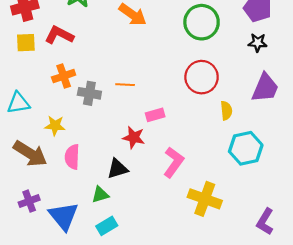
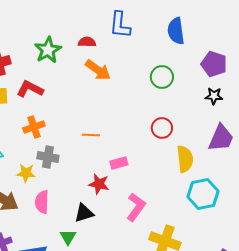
green circle: (202, 22) -> (162, 77), size x0.7
red circle: (202, 77) -> (162, 128), size x0.7
gray cross: (89, 93) -> (48, 157), moved
yellow semicircle: (226, 111) -> (185, 159), size x1.5
green triangle: (100, 195) -> (68, 237), turned -42

